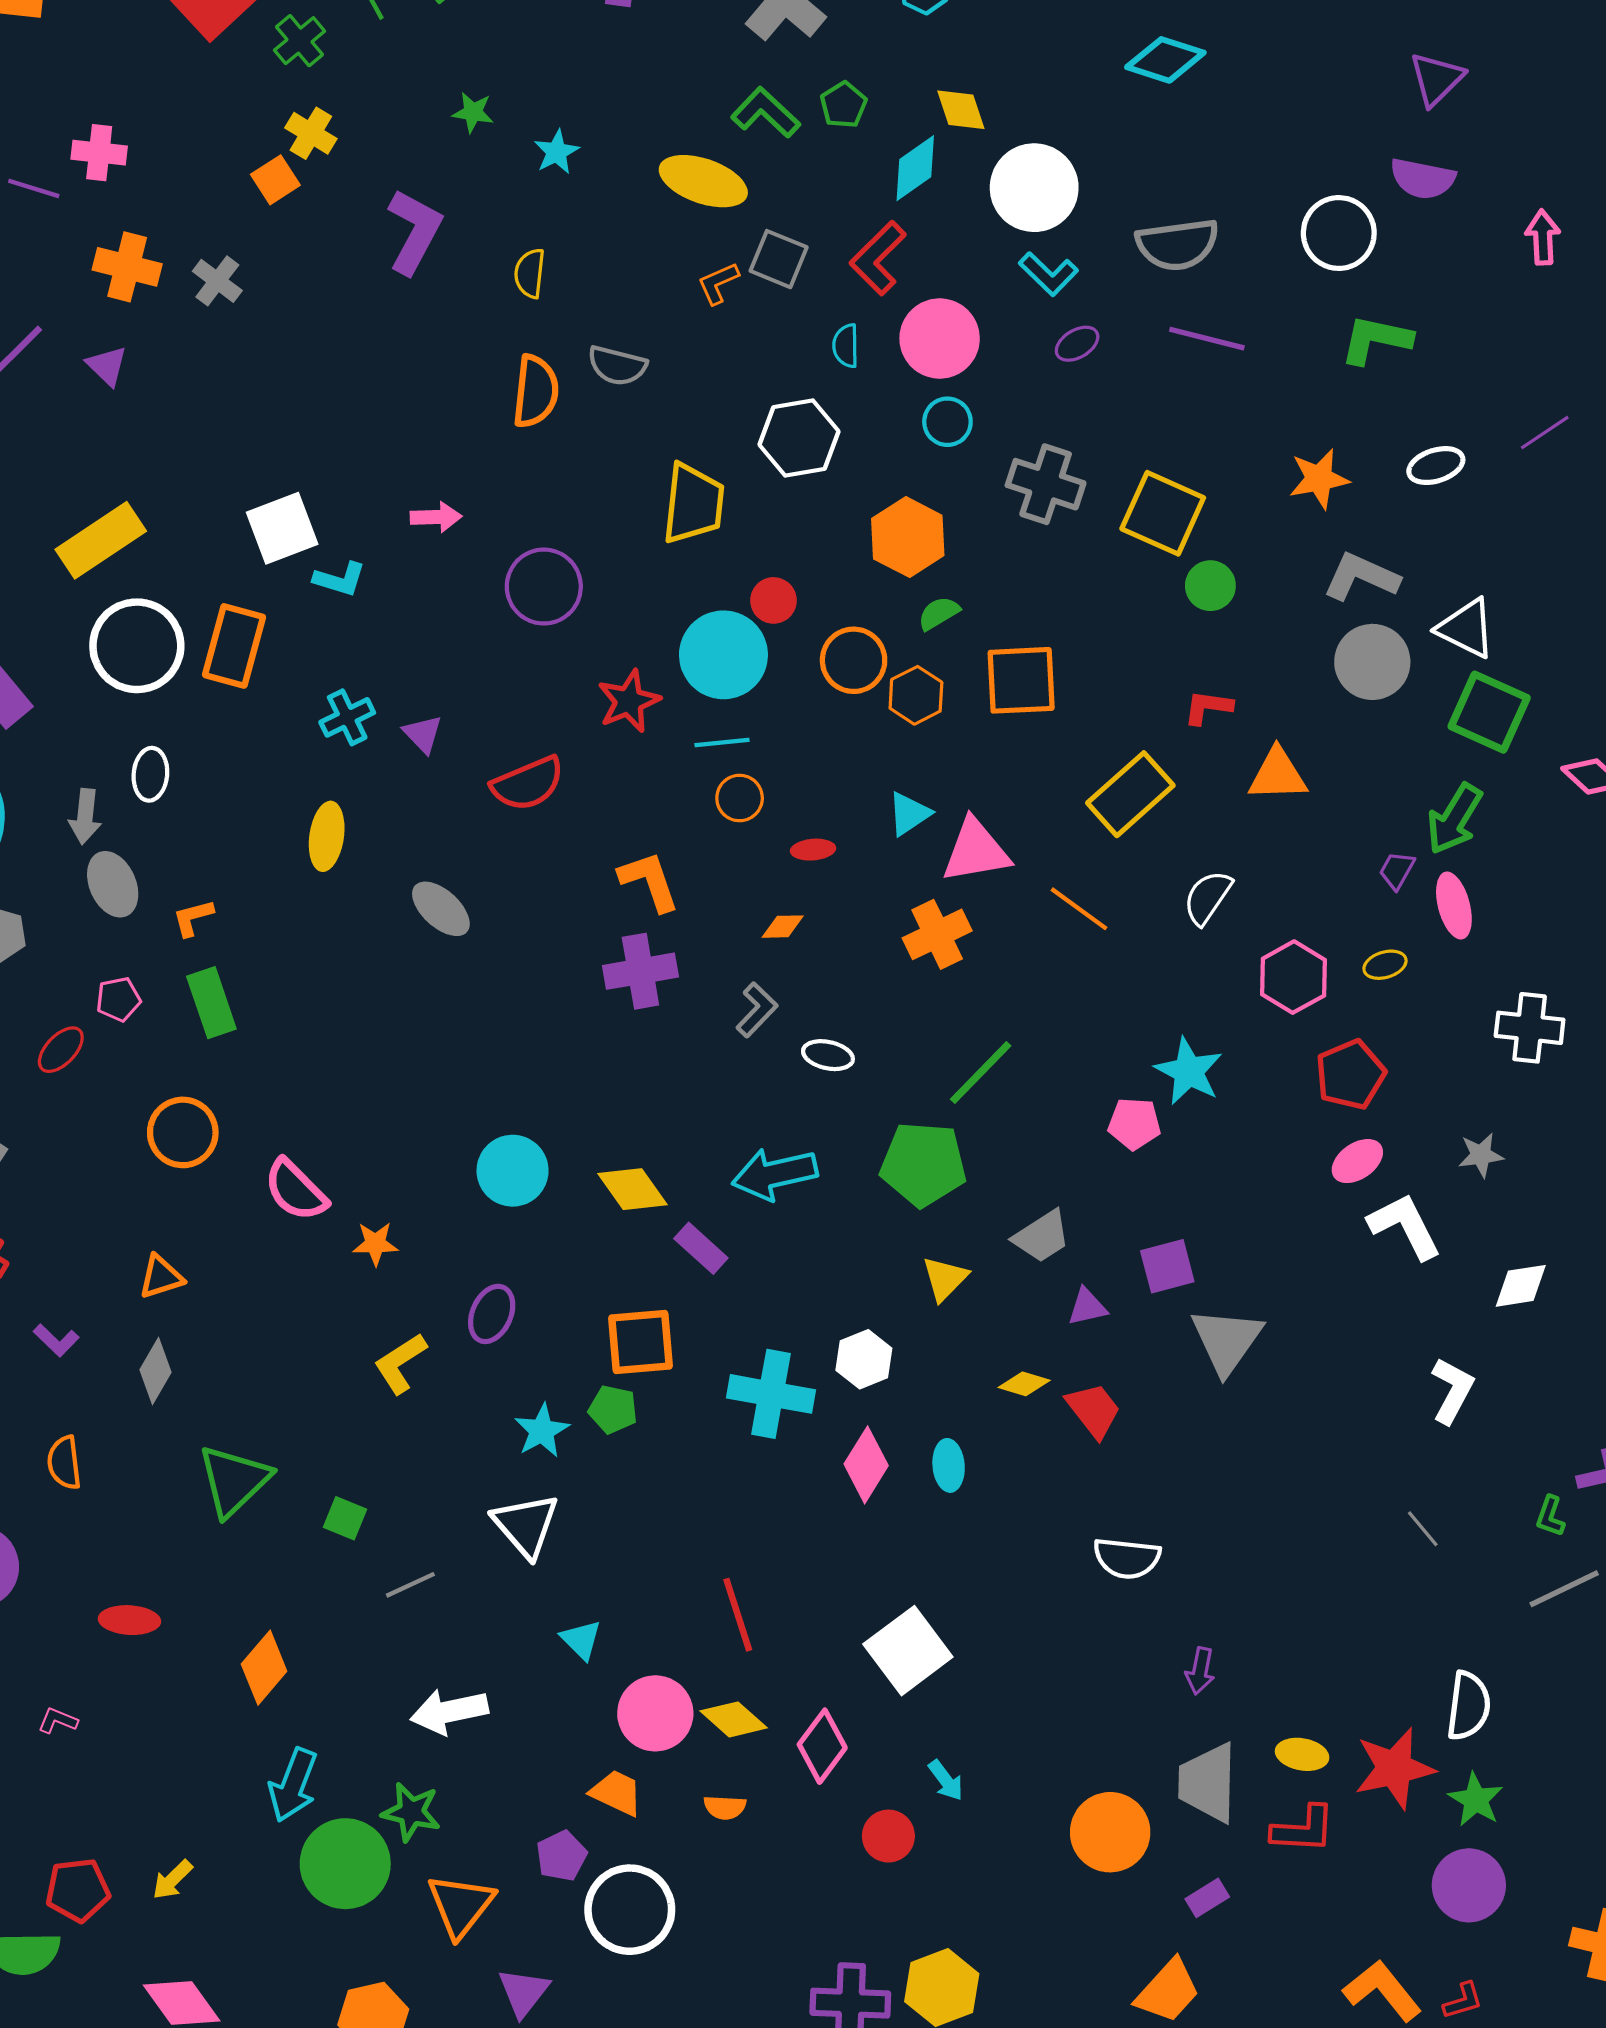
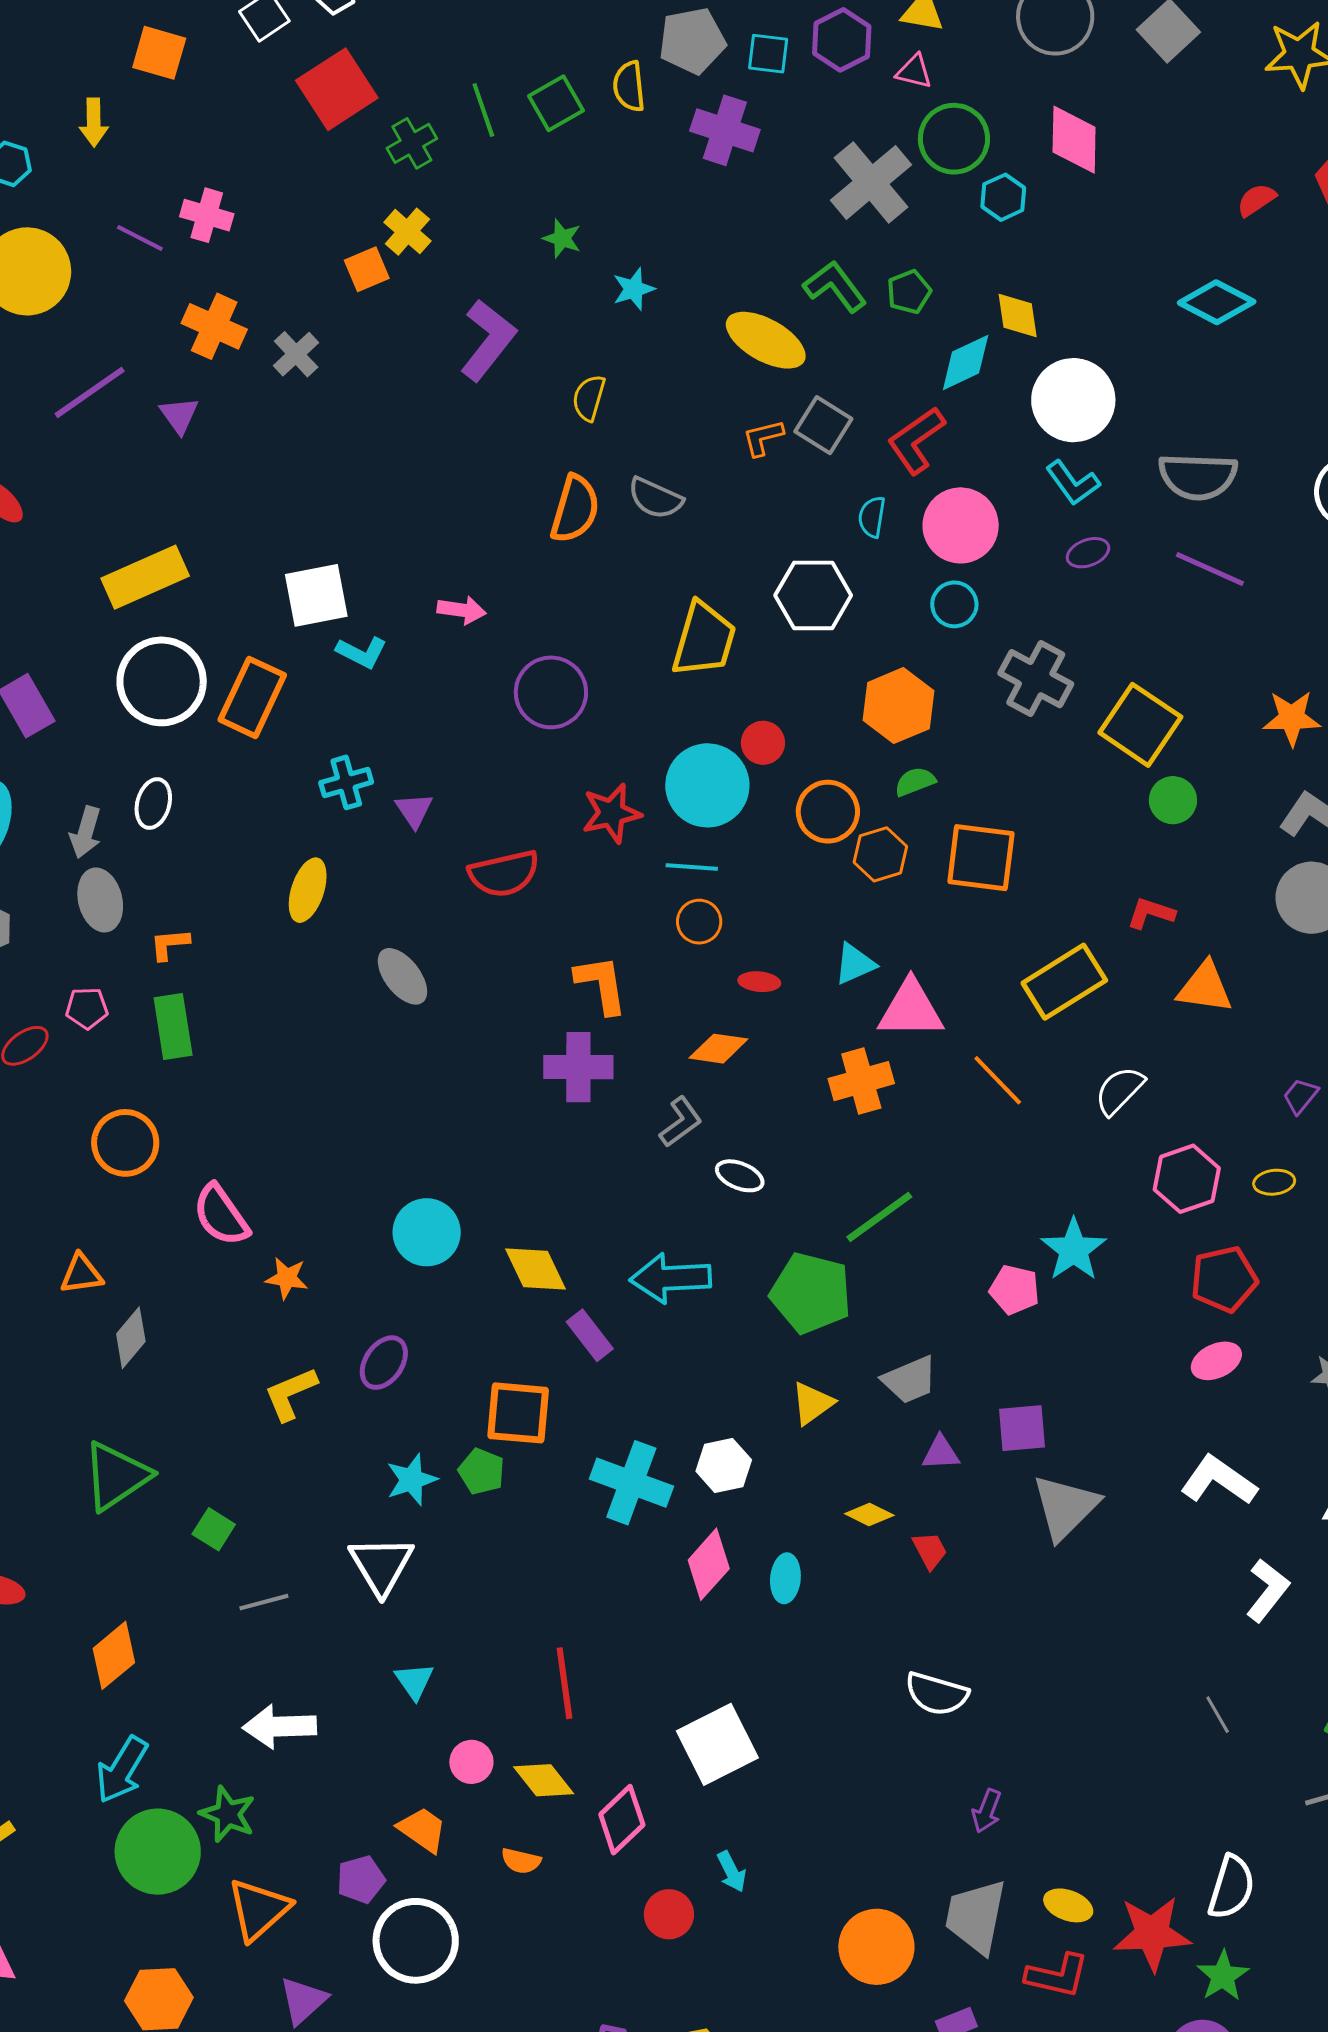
orange diamond: (783, 927) -> (718, 1049), size x1.4
white L-shape: (1405, 1226) -> (1219, 1480), moved, turned -38
gray diamond: (155, 1371) -> (131, 1338), moved
red trapezoid: (1094, 1410) -> (930, 1550), size x0.7
pink circle: (655, 1713) -> (471, 1762), size x0.6

